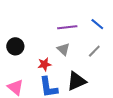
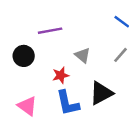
purple line: (67, 27) -> (50, 31), moved

